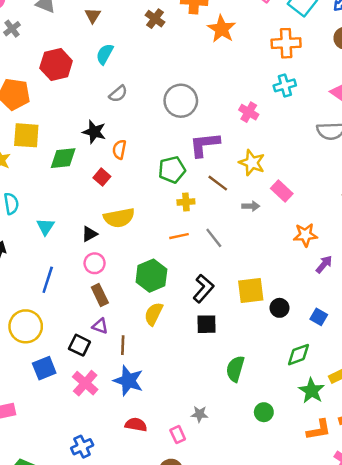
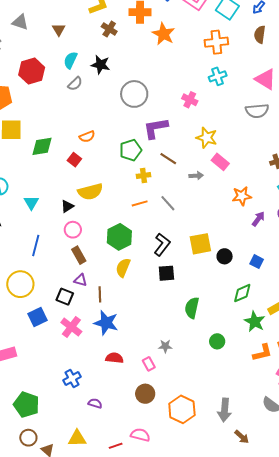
gray semicircle: (118, 94) -> (75, 84), moved
black star: (94, 132) -> (100, 65), moved
orange semicircle: (119, 149) -> (87, 137), turned -119
yellow star: (252, 163) -> (207, 138), moved

